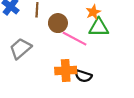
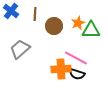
orange star: (93, 12) -> (78, 23), moved
pink line: (74, 39) -> (76, 58), moved

